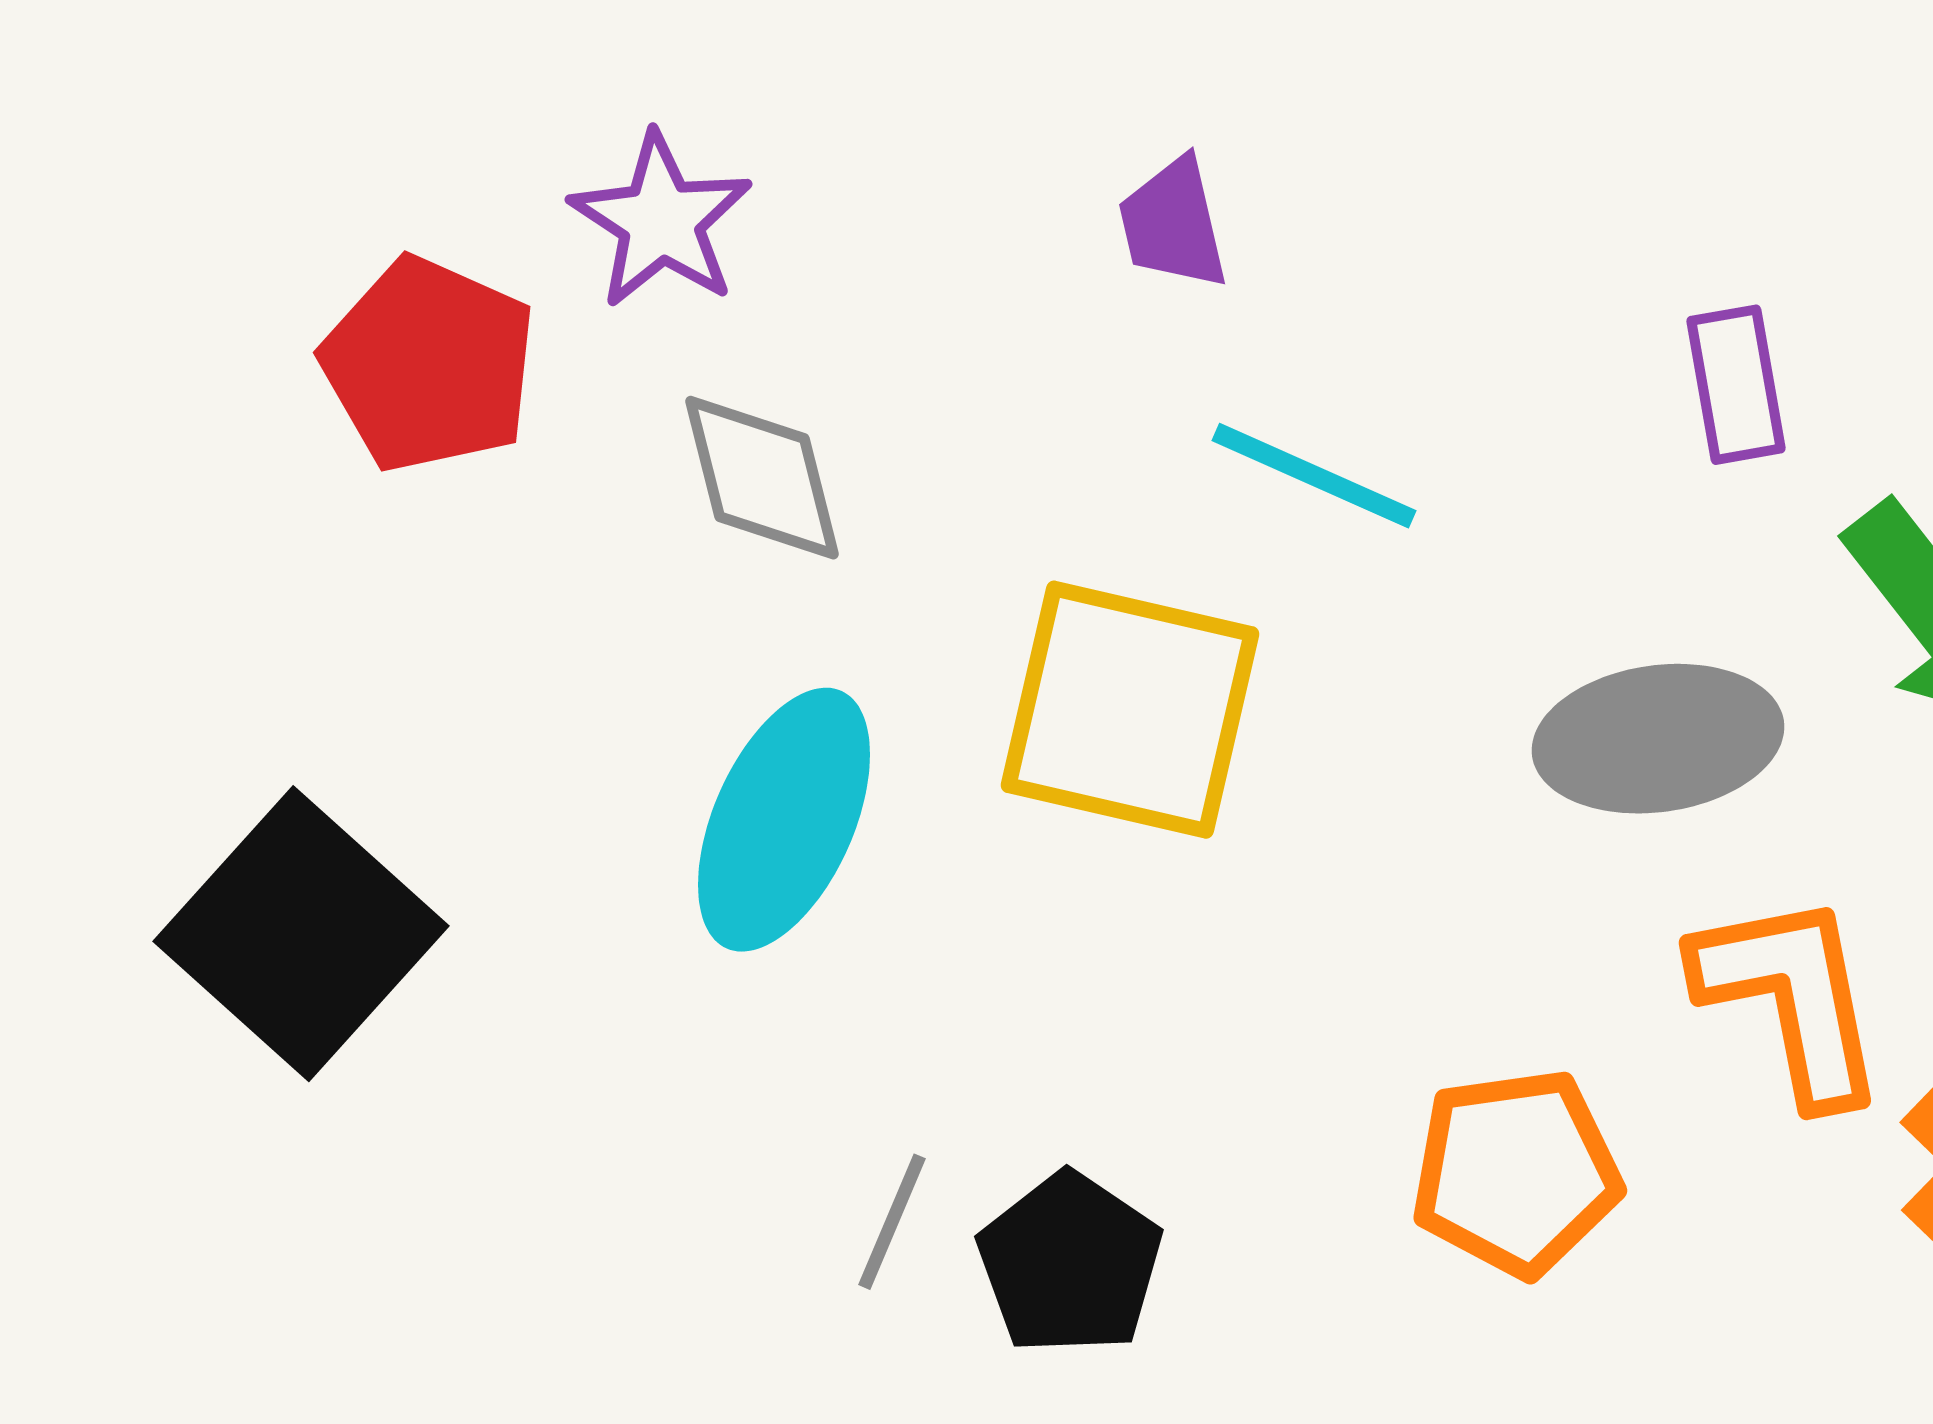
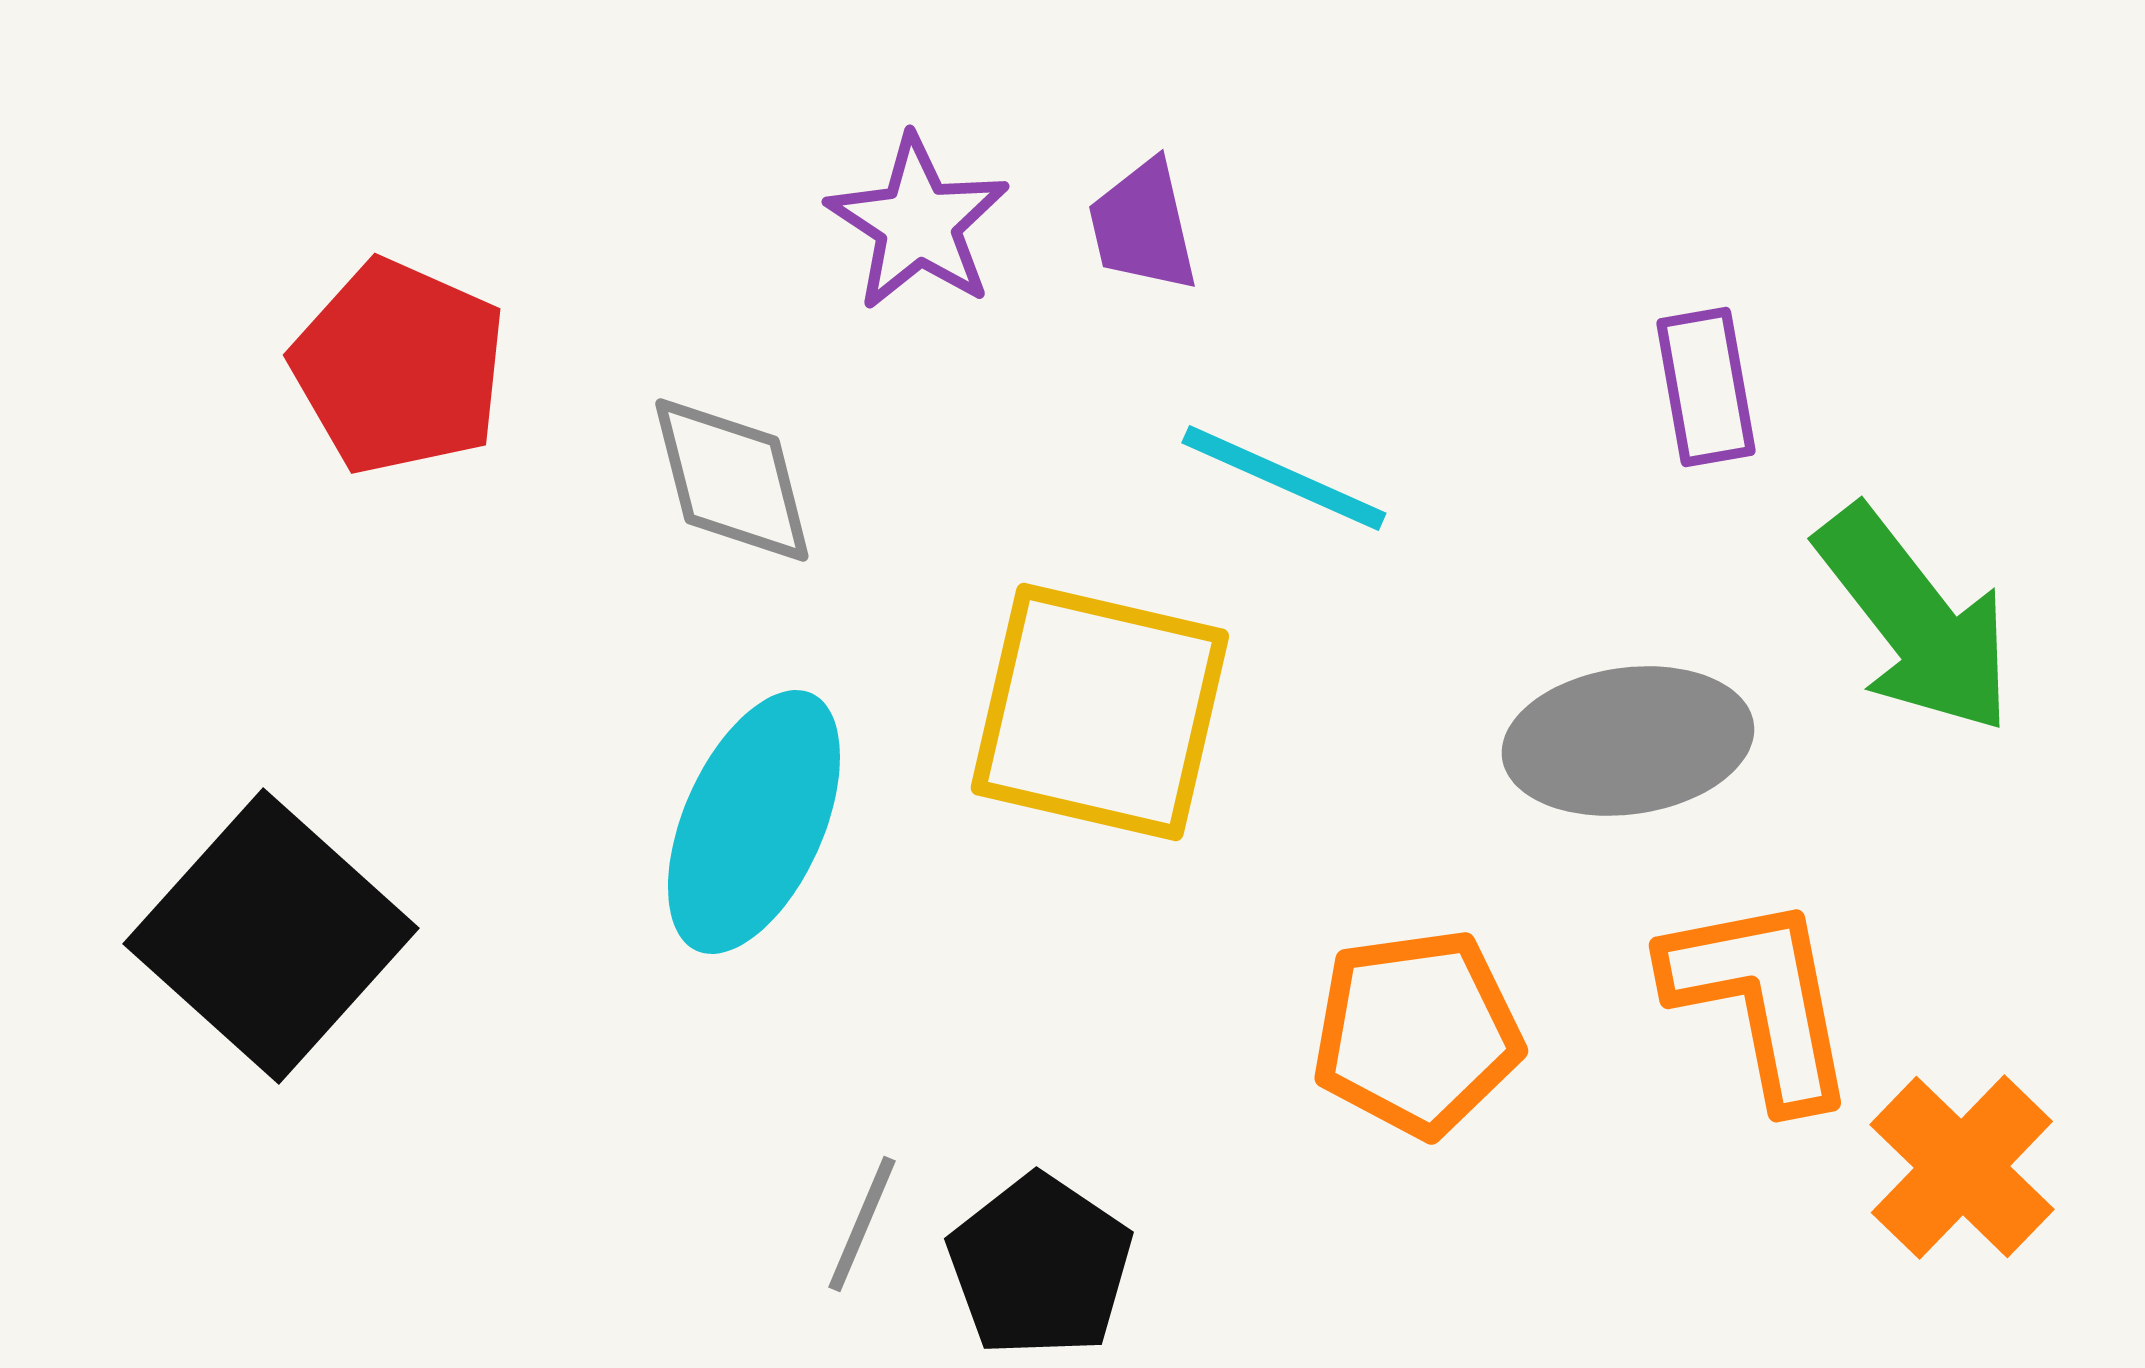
purple star: (661, 221) -> (918, 223), moved
orange pentagon: (1516, 1173) -> (1417, 1033), moved

